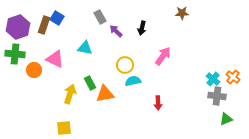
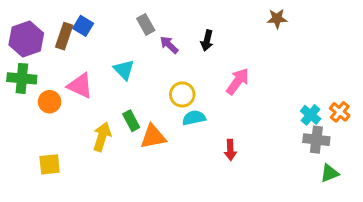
brown star: (182, 13) -> (277, 19), moved
cyan triangle: (85, 48) -> (124, 70), turned 35
yellow square: (64, 128) -> (50, 164), moved

